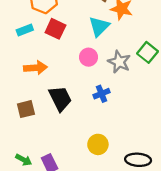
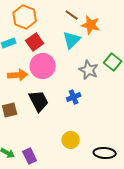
red square: (55, 29) -> (35, 42), turned 30
pink circle: (89, 57) -> (43, 66), moved, size x1.6

